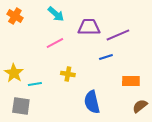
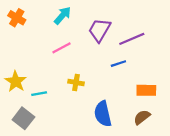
cyan arrow: (56, 14) -> (63, 15), turned -90
purple trapezoid: (89, 27) -> (99, 30), turned -60
gray square: (21, 106) -> (23, 118), turned 30
brown semicircle: (140, 106) -> (142, 117), moved

